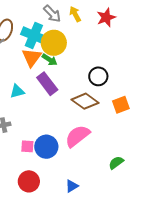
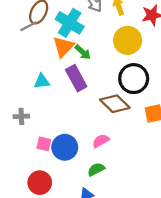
yellow circle: (54, 43) -> (128, 40), moved
black circle: (98, 76) -> (134, 79), size x1.4
pink semicircle: (77, 136) -> (101, 141), size x0.6
green semicircle: (116, 163) -> (96, 169), moved

